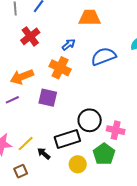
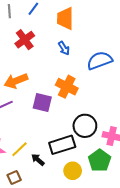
orange trapezoid: (90, 18) -> (65, 18), moved, turned -90
blue arrow: (69, 45) -> (64, 48), turned 96
orange cross: (60, 68) -> (67, 87), moved

